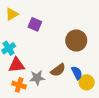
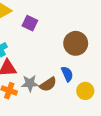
brown semicircle: (58, 70) -> (48, 84), moved
blue semicircle: (77, 73) -> (67, 74), moved

